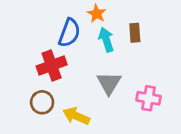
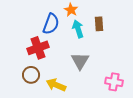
pink cross: (148, 98) -> (114, 82), moved

